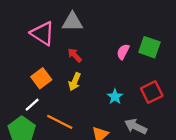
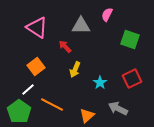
gray triangle: (72, 22) -> (81, 26), moved
pink semicircle: (123, 52) -> (107, 15), moved
yellow arrow: (75, 82) -> (75, 70), moved

